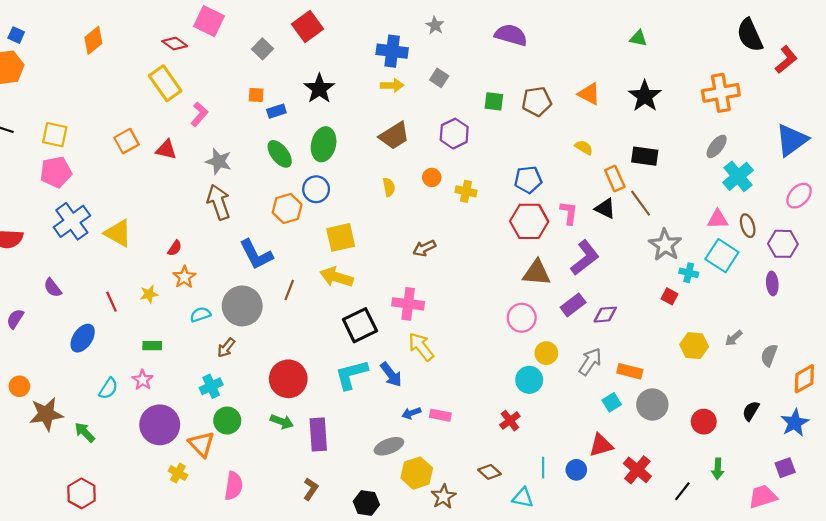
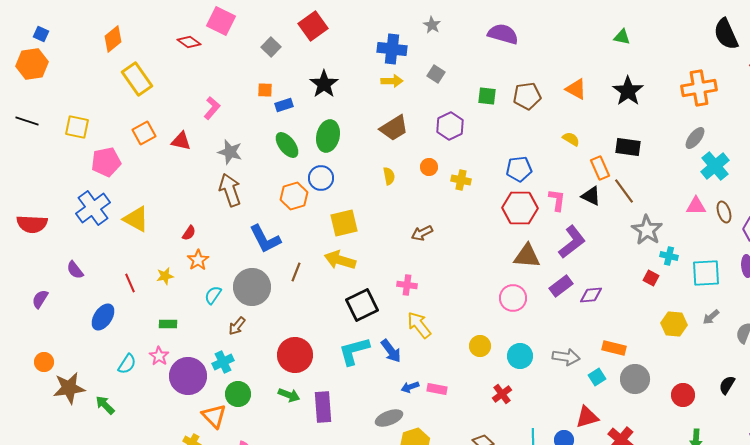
yellow rectangle: (165, 83) -> (137, 79), moved
pink pentagon: (56, 172) -> (106, 162), moved
cyan square: (722, 256) -> (706, 273), moved, turned -36
pink cross: (408, 304) -> (407, 285), size x0.7
cyan semicircle: (200, 315) -> (213, 295), turned -36
yellow circle: (546, 353) -> (480, 346), moved
gray arrow: (590, 362) -> (566, 357), moved, turned 64
purple circle: (160, 425) -> (188, 376), moved

